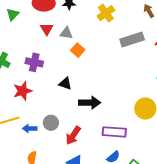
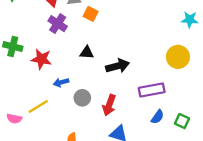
purple cross: (34, 62) -> (58, 24), moved, turned 36
red star: (23, 91) -> (41, 59), moved, turned -30
blue arrow: (30, 128) -> (61, 82), moved

